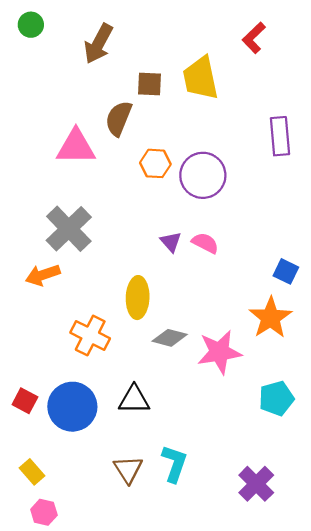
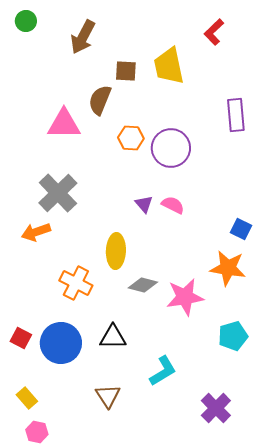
orange star: (270, 318) -> (228, 268), turned -30
cyan L-shape: (174, 464) -> (163, 371), moved, turned 40

